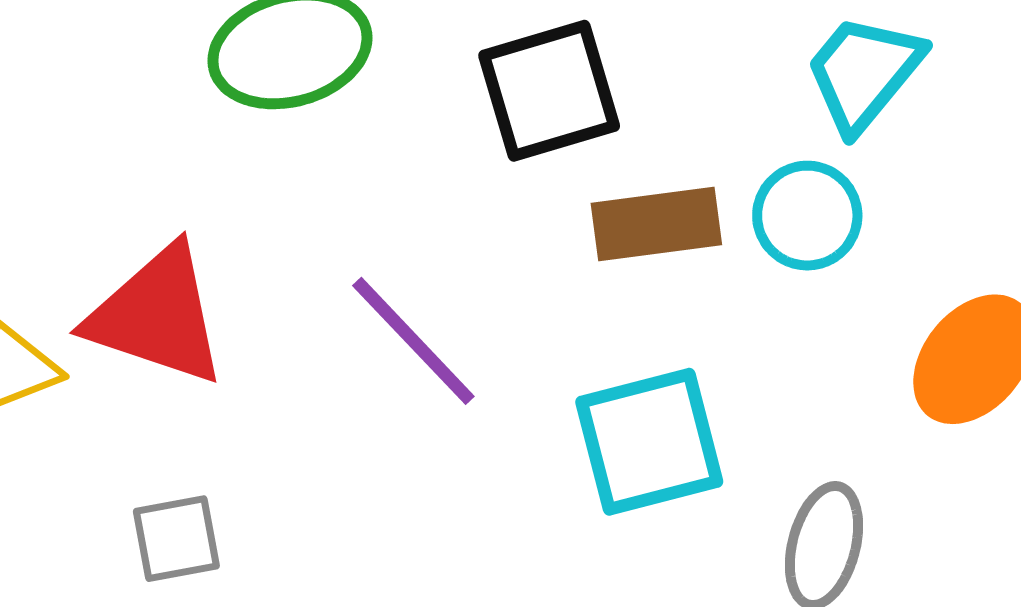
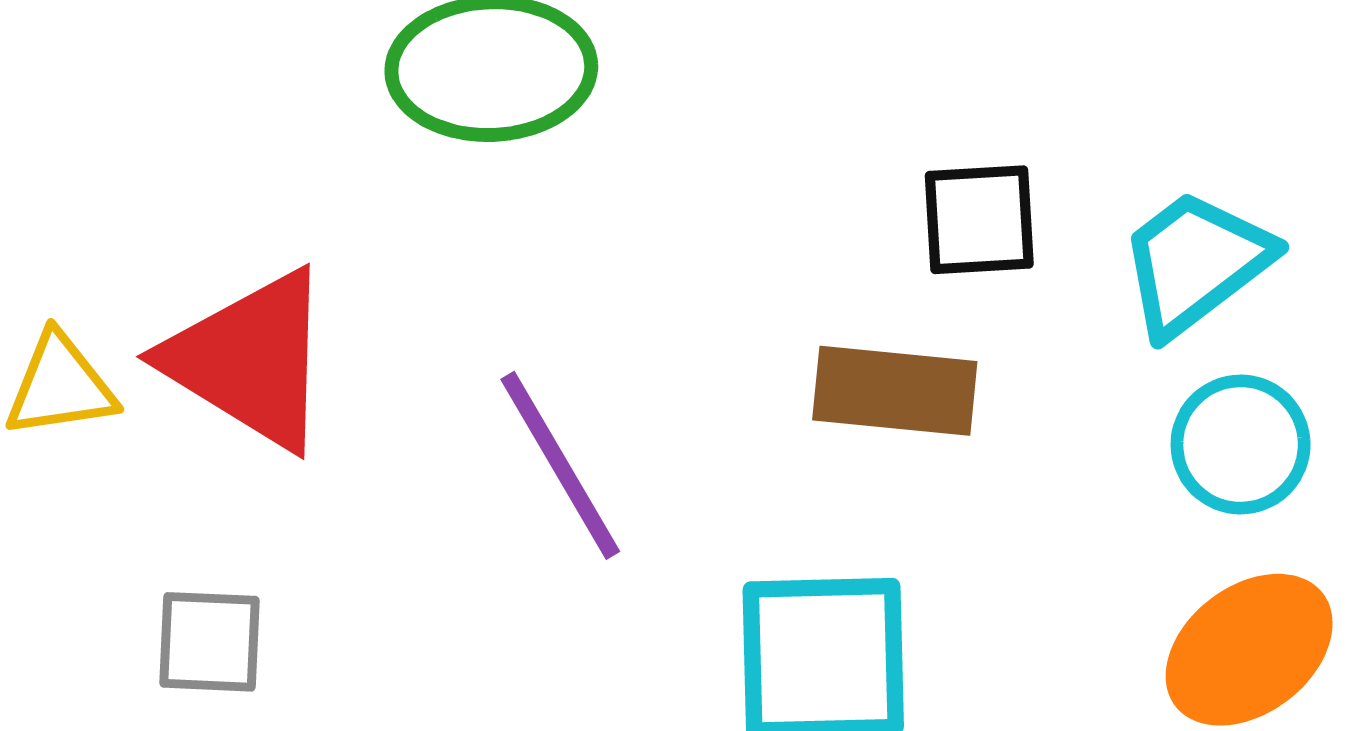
black square: (549, 91) -> (979, 220), moved, size x0.7
cyan circle: (807, 216) -> (1241, 445), moved

